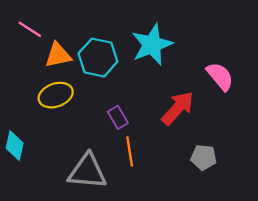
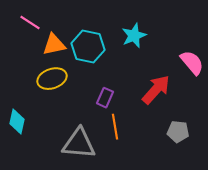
cyan star: (152, 45) -> (134, 36), size x0.7
purple rectangle: (118, 117) -> (105, 98), turned 54

